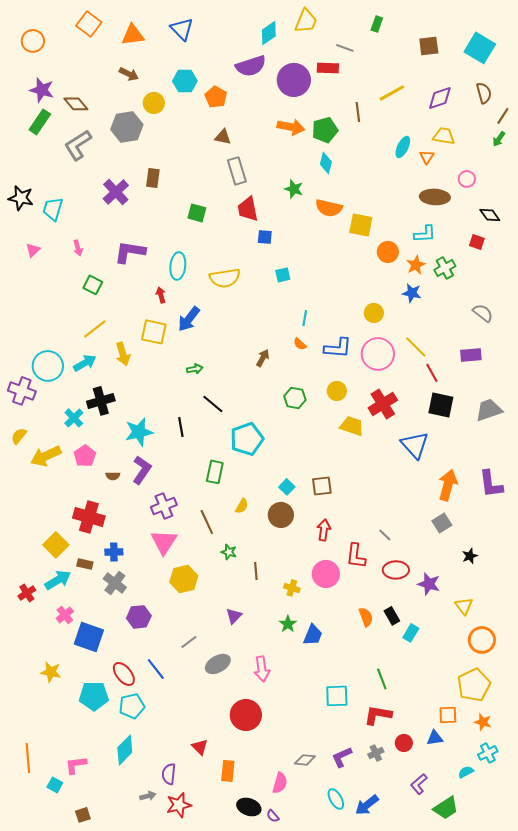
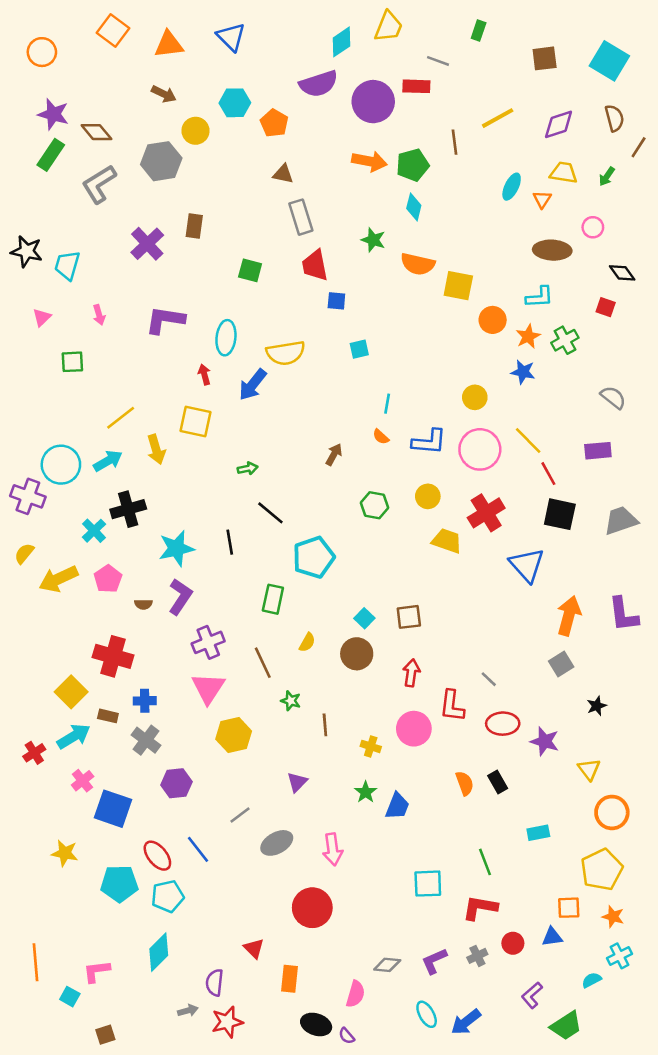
green arrow: (499, 139) -> (607, 176), moved
green square: (93, 285) -> (72, 362), moved, turned -30
blue arrow: (189, 319) -> (253, 385), moved
cyan rectangle: (411, 633) -> (538, 833), moved, turned 48

